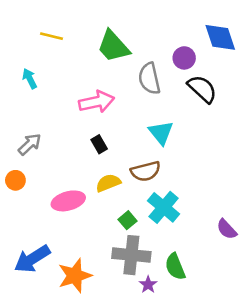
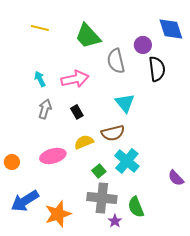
cyan arrow: (30, 79) -> (40, 79), moved
black semicircle: (202, 89) -> (157, 69), turned 40
gray arrow: (30, 144) -> (45, 109), moved, turned -30
orange circle: (15, 180) -> (12, 162), moved

